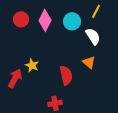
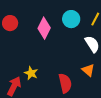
red circle: (21, 19) -> (10, 23), moved
cyan circle: (72, 21) -> (71, 19), moved

